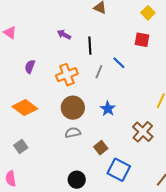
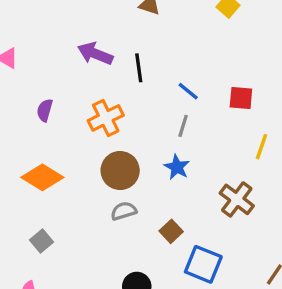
purple arrow: (64, 35) -> (95, 54), size x1.5
red square: (142, 40) -> (241, 98), moved
gray line: (99, 72) -> (183, 126), moved

